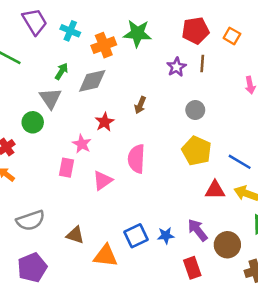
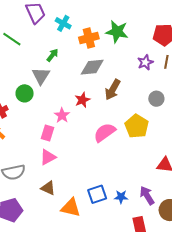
gray diamond: (92, 81) -> (92, 67), moved
brown arrow: (140, 105) -> (113, 90), size x1.5
yellow pentagon: (197, 151) -> (137, 126), moved
pink semicircle: (136, 159) -> (105, 132), turned 45
pink triangle: (102, 180) -> (48, 157), moved

